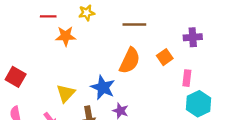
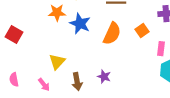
red square: (16, 77) -> (14, 35), moved
blue star: (103, 87) -> (80, 24), moved

